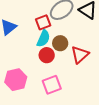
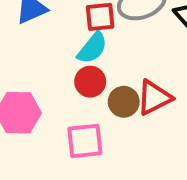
brown circle: (60, 43) -> (124, 102), moved

